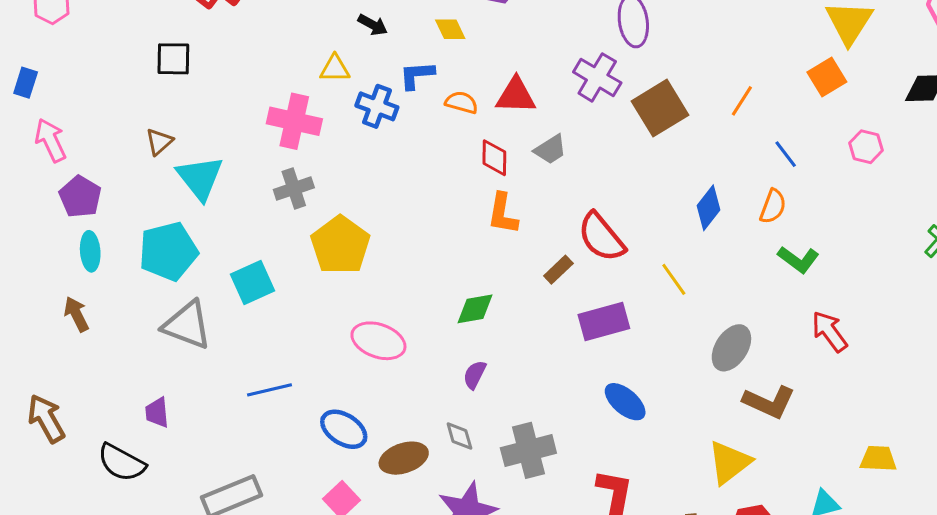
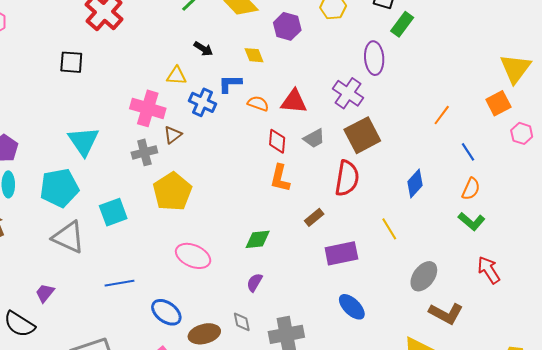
brown square: (660, 108) -> (362, 135), moved
brown triangle: (159, 142) -> (173, 135), moved
pink hexagon: (866, 147) -> (522, 133), moved
orange semicircle: (773, 206) -> (471, 189), moved
red semicircle: (601, 237) -> (347, 178), moved, turned -135
purple trapezoid: (157, 412) -> (45, 293), turned 40

